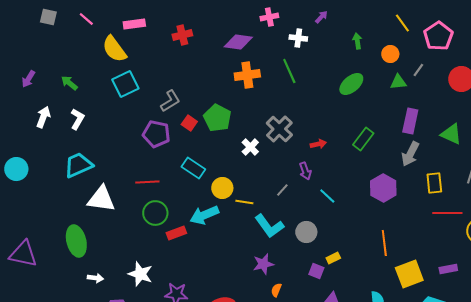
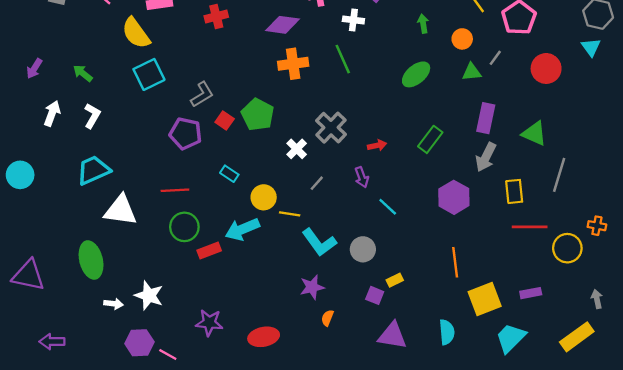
cyan rectangle: (193, 168) -> (229, 174), size x0.7
gray line: (282, 190) -> (317, 183), moved
white star: (140, 274) -> (149, 295), moved

